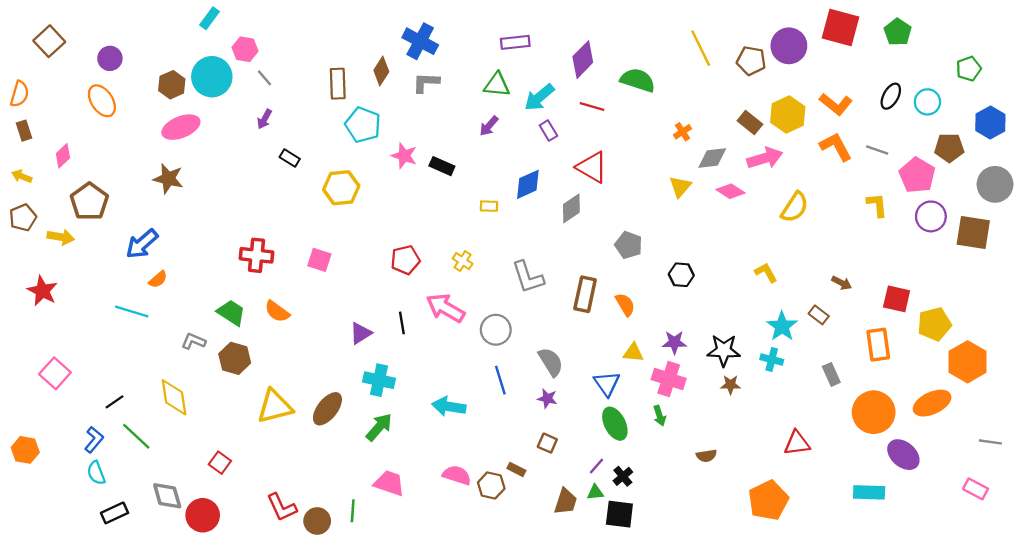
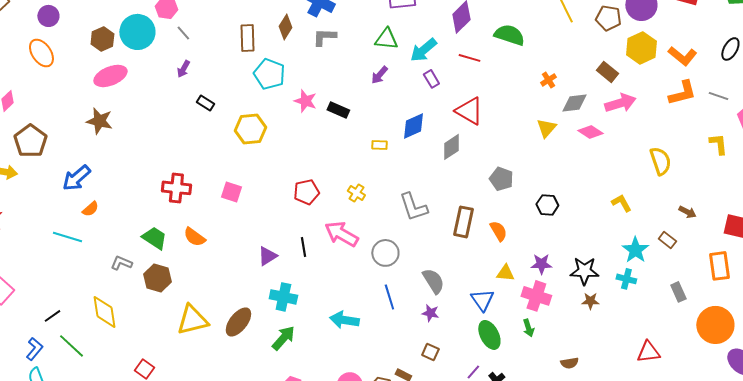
yellow hexagon: (788, 115) -> (641, 48), moved
orange L-shape: (836, 147) -> (682, 93), turned 104
yellow semicircle: (795, 207) -> (660, 161), moved, turned -52

